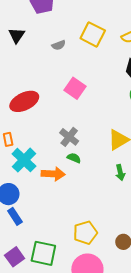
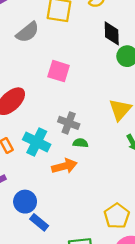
gray semicircle: (59, 45) -> (27, 32), size x1.6
cyan cross: (24, 160) -> (37, 142), moved

